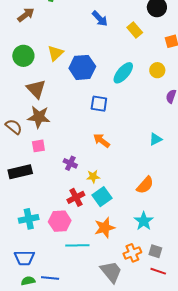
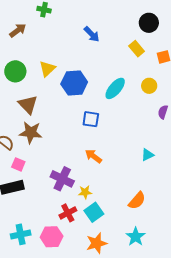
yellow rectangle: (135, 30) -> (137, 49), moved
pink square: (38, 146) -> (18, 164), moved, turned 32
purple cross: (70, 163) -> (62, 179), size x1.6

